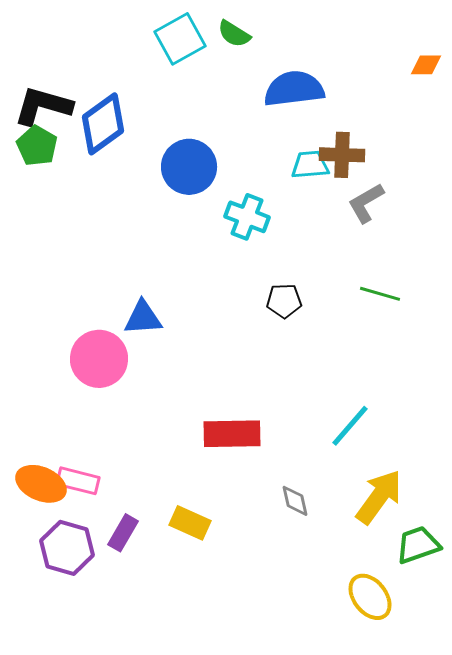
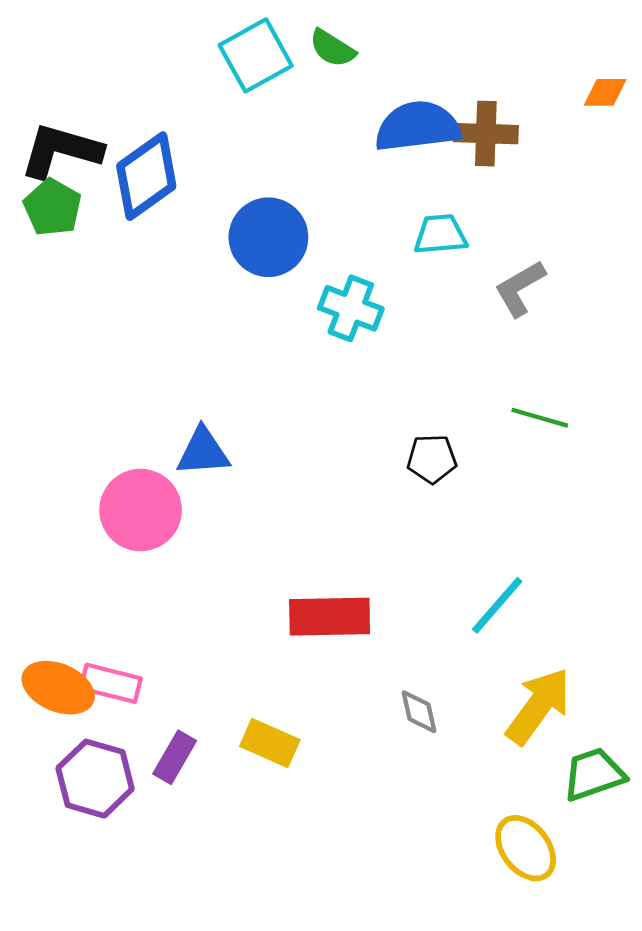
brown cross: (342, 155) -> (486, 134), moved
black pentagon: (284, 301) -> (432, 459), moved

